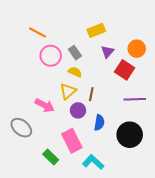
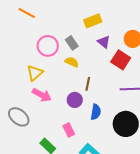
orange line: (37, 32) -> (27, 13), moved
purple triangle: (107, 52) -> (104, 42), turned -32
yellow triangle: (68, 91) -> (35, 73), moved
pink rectangle: (72, 141) -> (69, 130), size x0.6

